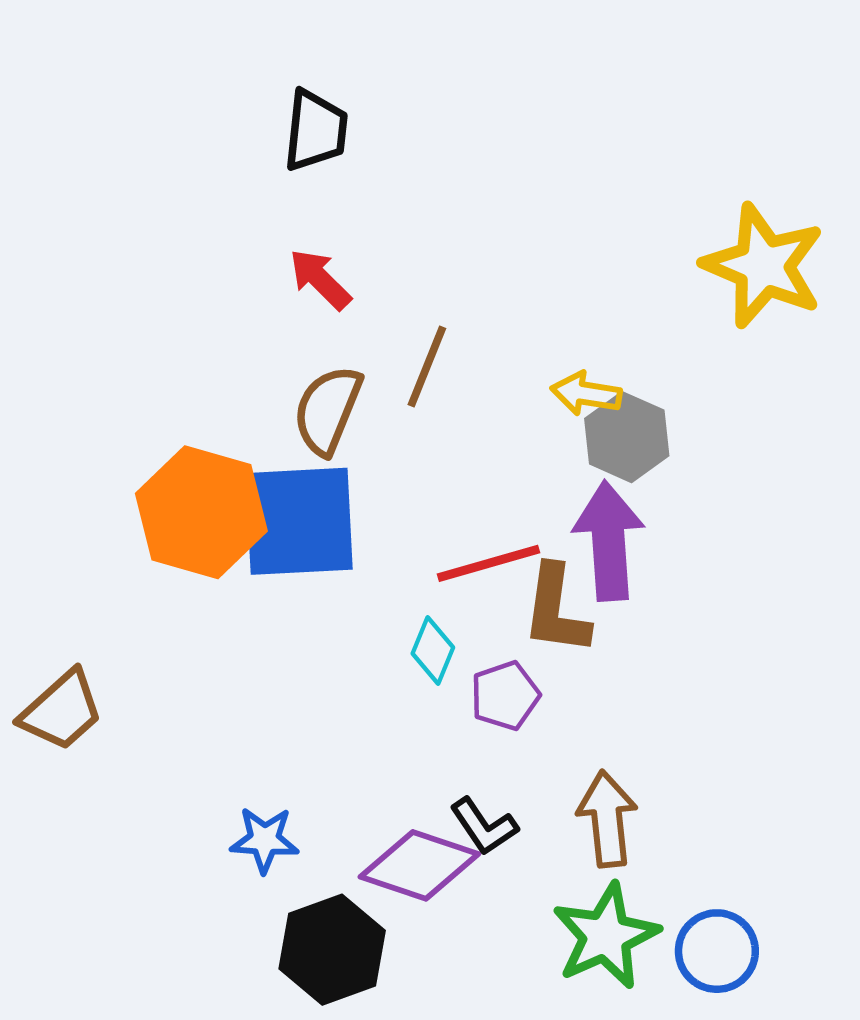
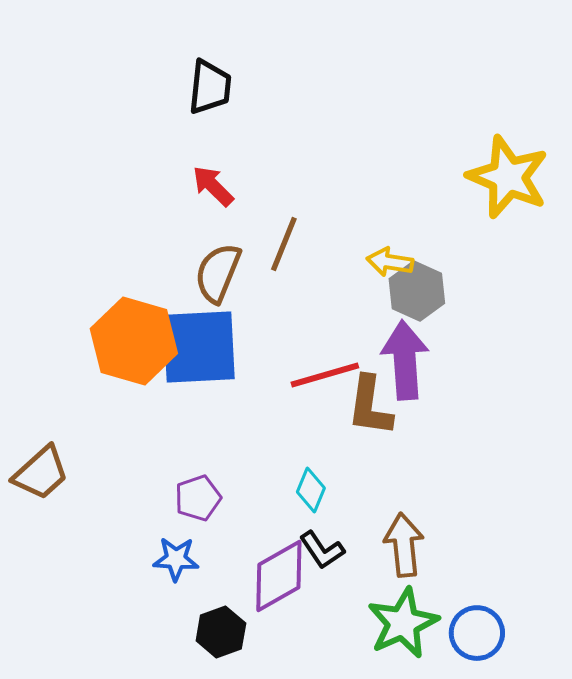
cyan diamond: (433, 651) -> (311, 490), moved
purple pentagon: (505, 696) -> (198, 498), moved
purple diamond: (419, 865) -> (279, 576), turned -48
black hexagon: (332, 950) -> (221, 632), size x0.7

